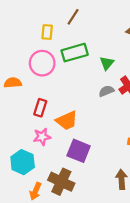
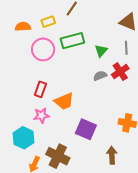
yellow rectangle: (47, 32) -> (48, 22), turned 64
orange semicircle: (13, 83) -> (23, 27), moved
purple square: (79, 151) -> (86, 129), moved

